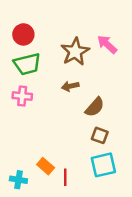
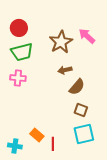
brown arrow: (70, 86) -> (65, 70), moved

